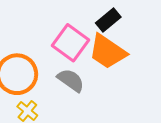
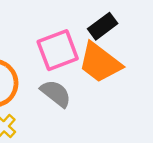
pink square: (70, 43) -> (58, 50), turned 30

